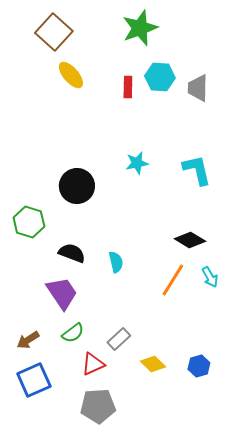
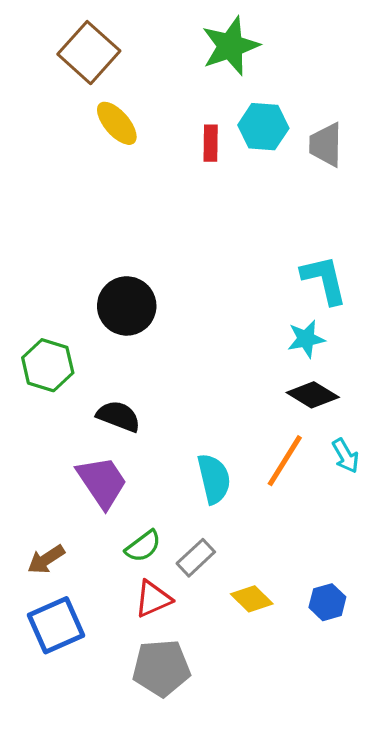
cyan star: (137, 163) -> (306, 339), moved
cyan semicircle: (116, 262) -> (214, 479), moved, size x1.4
green semicircle: (73, 333) -> (143, 546), moved

